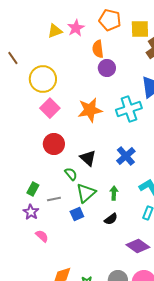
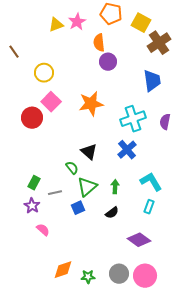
yellow square: (140, 29) -> (141, 23), turned 30
yellow circle: (43, 79) -> (44, 73), size x0.7
cyan cross: (129, 109) -> (133, 119), moved
red circle: (54, 144) -> (32, 118), moved

